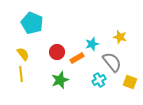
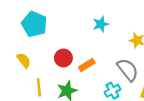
cyan star: (92, 44) -> (101, 24), moved
yellow line: (21, 74) -> (39, 87), moved

